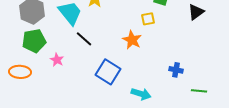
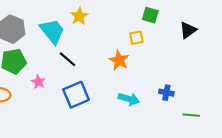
blue square: (108, 72) -> (76, 95), moved, turned 35
cyan arrow: (141, 94) -> (129, 99), moved

